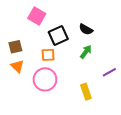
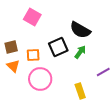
black semicircle: (86, 29) -> (80, 30), size x1.5
black square: (58, 35) -> (58, 47), moved
orange square: (48, 55) -> (33, 55), moved

